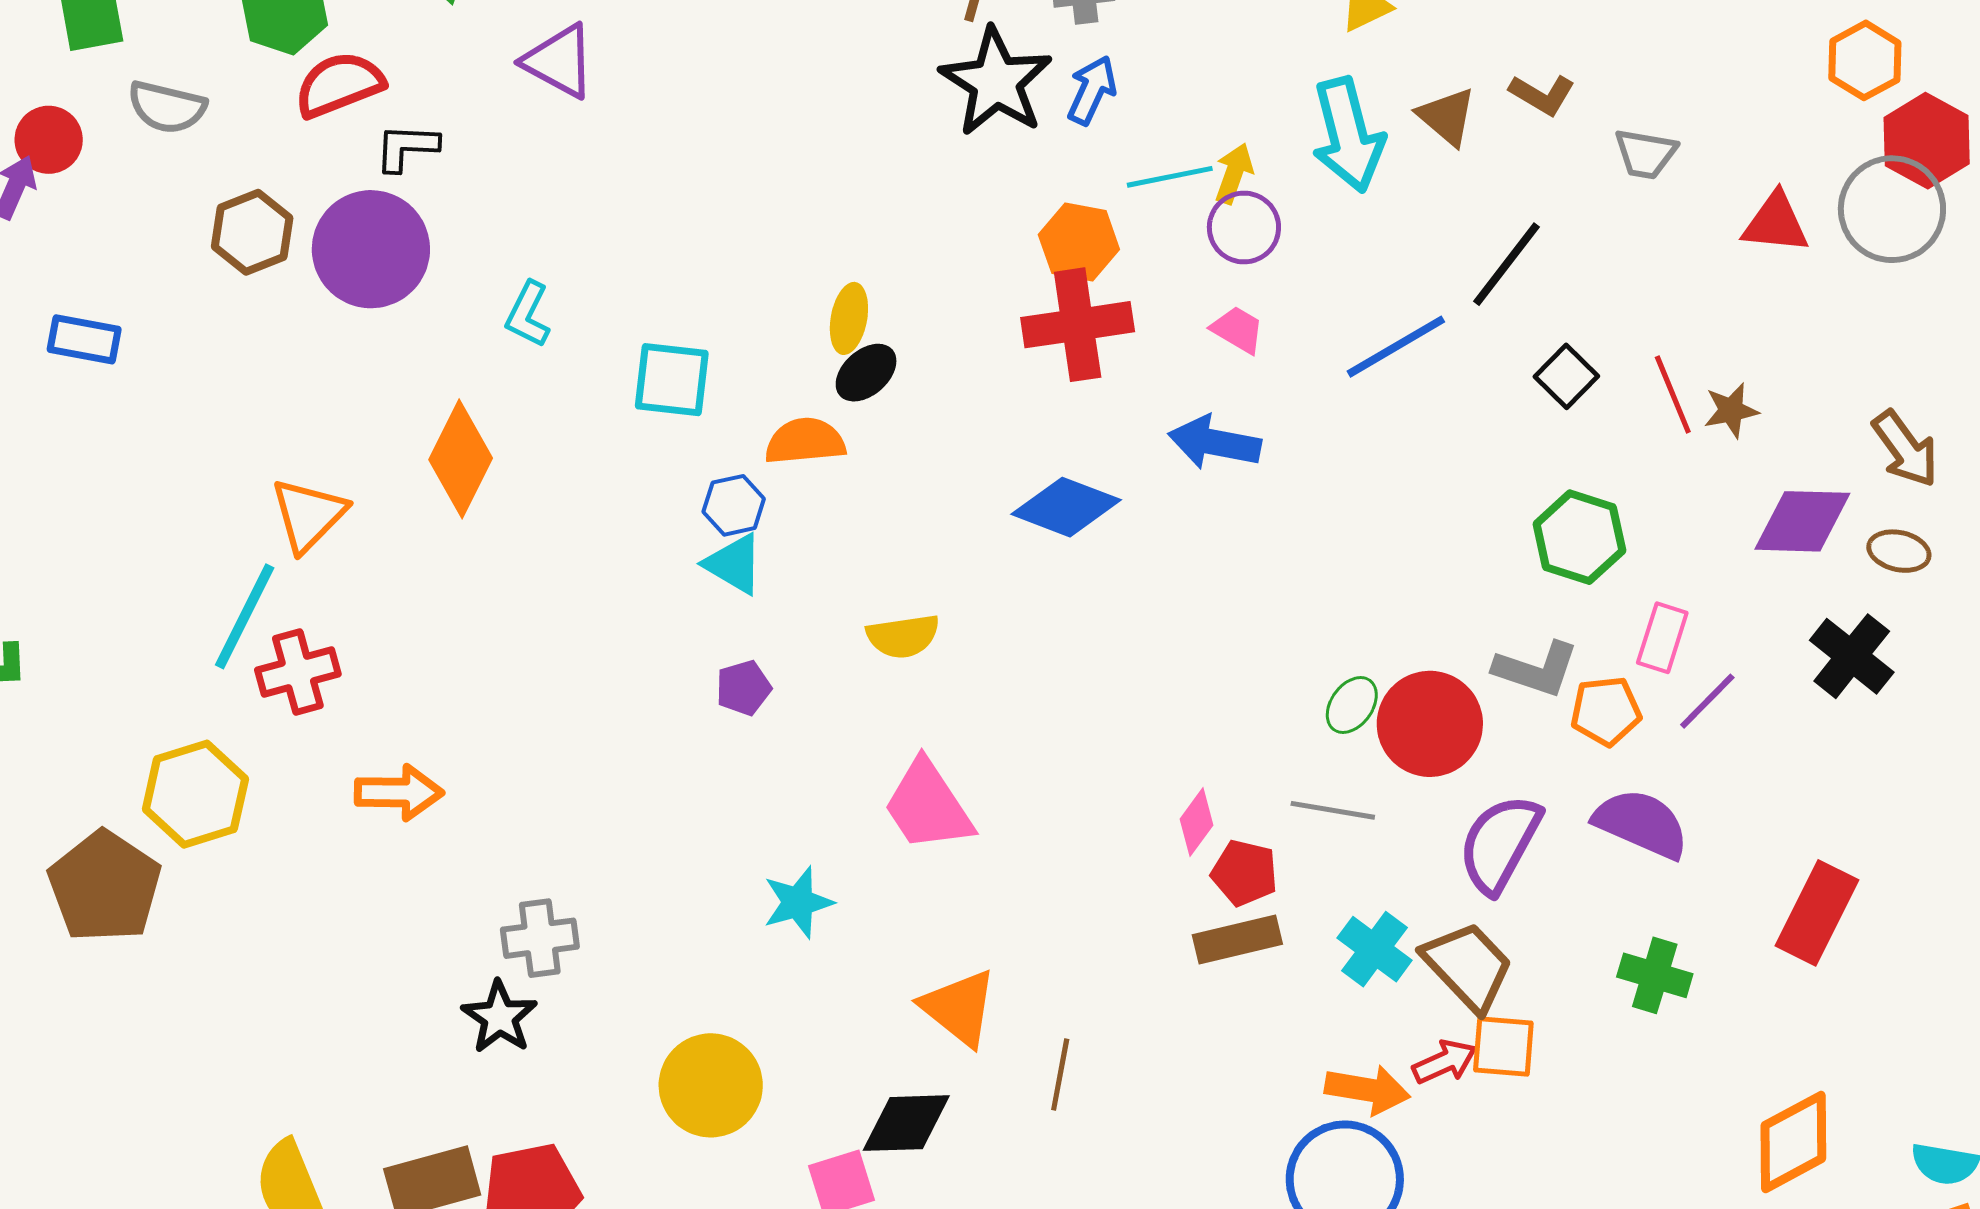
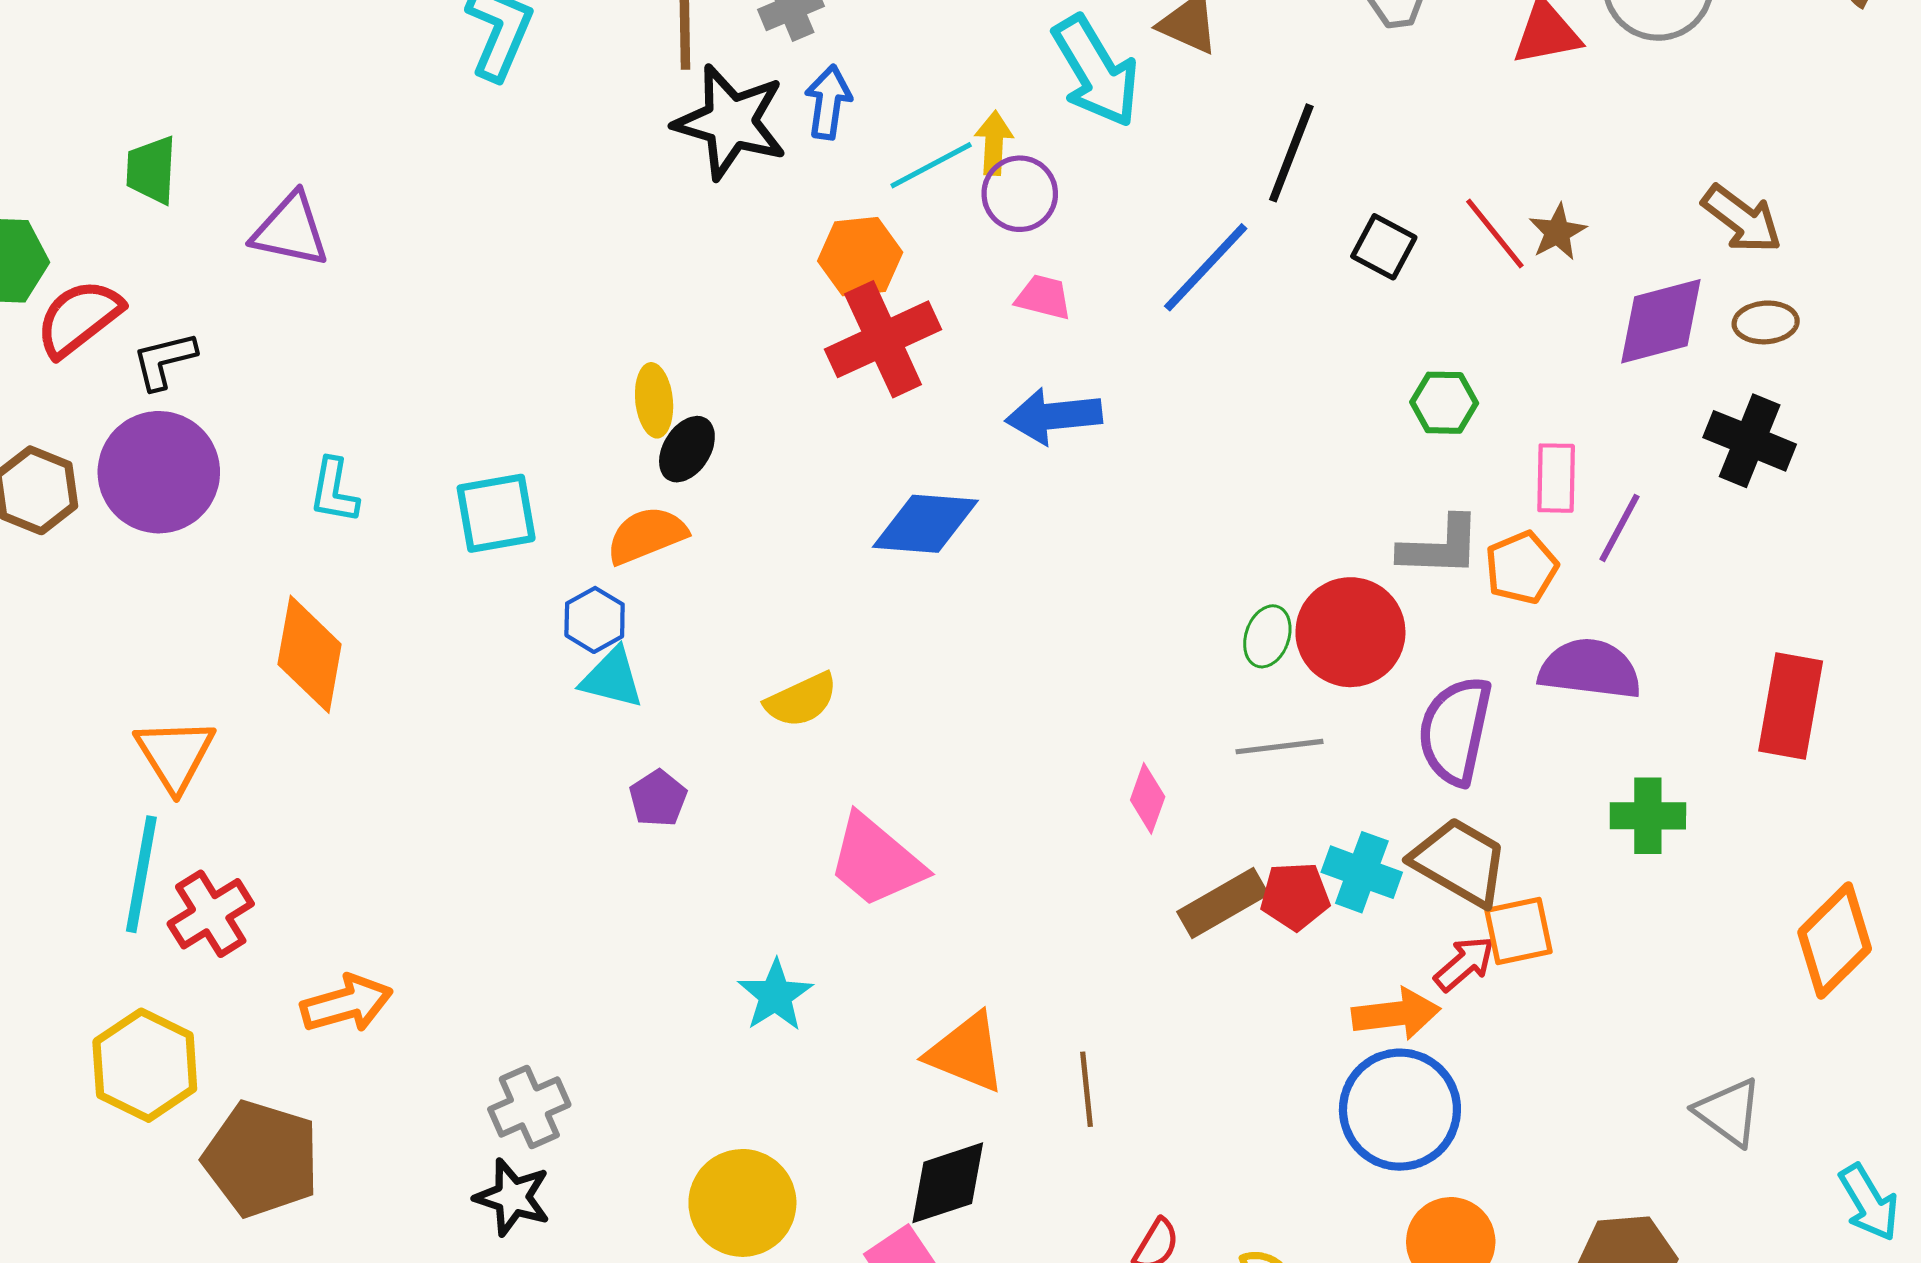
green hexagon: (1579, 537) -> (1444, 403), size x0.7
red pentagon: (1244, 873) -> (1295, 896), moved
brown pentagon: (105, 887) -> (261, 1159), moved

